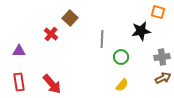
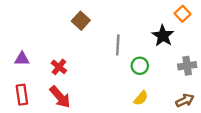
orange square: (158, 12) -> (183, 14), turned 32
black star: (141, 31) -> (163, 36), turned -30
red cross: (51, 34) -> (59, 67), moved
brown arrow: (163, 78) -> (185, 100), moved

